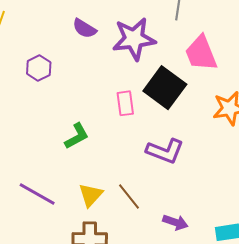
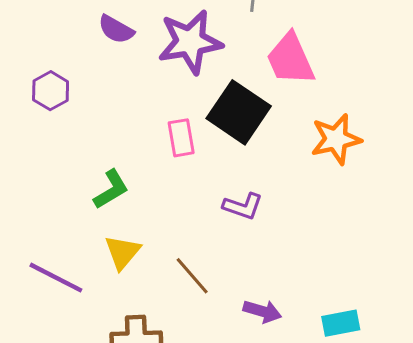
purple L-shape: (165, 151) -> (243, 206), size x0.7
yellow triangle: (91, 195) -> (122, 252), moved

